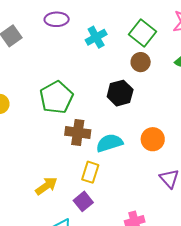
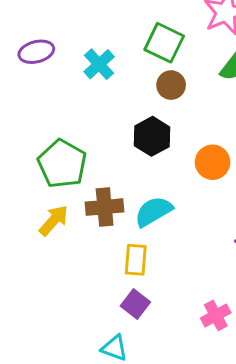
orange circle: (153, 139) -> (213, 162), moved
yellow arrow: (46, 186) -> (54, 220), moved

